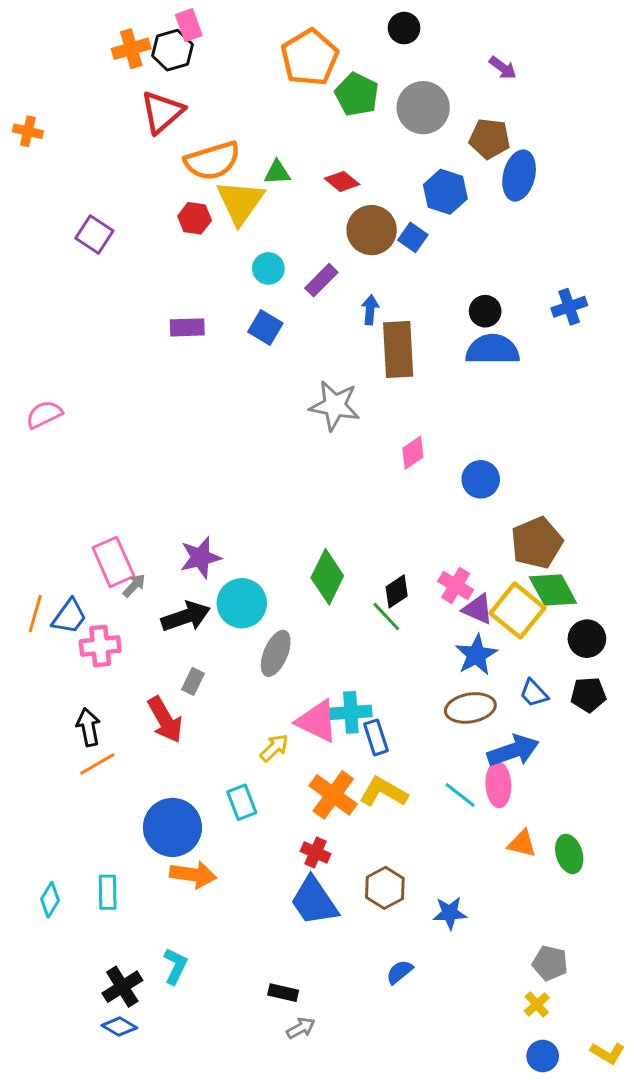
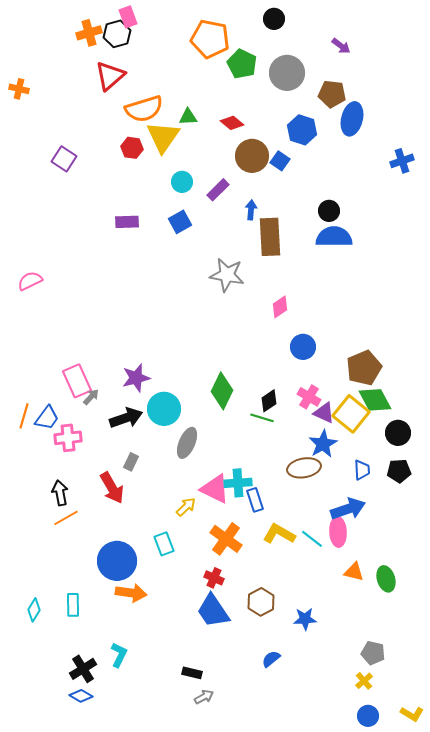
orange pentagon: (310, 58) -> (210, 39), turned -30
blue cross: (569, 307) -> (402, 161), moved
blue square: (265, 327) -> (180, 222), turned 30
blue circle: (481, 479) -> (303, 347), moved
green line: (386, 617) -> (262, 418), turned -30
blue trapezoid: (534, 693) -> (362, 470), turned -140
brown ellipse: (470, 708) -> (304, 468), moved
yellow L-shape: (383, 792) -> (279, 534), moved

